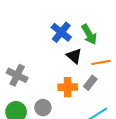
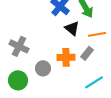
gray circle: (43, 108) -> (43, 68), moved

